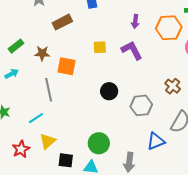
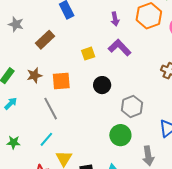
black circle: (109, 91) -> (102, 85), moved
gray hexagon: (141, 105) -> (132, 107), moved
green circle: (99, 143) -> (120, 135), moved

